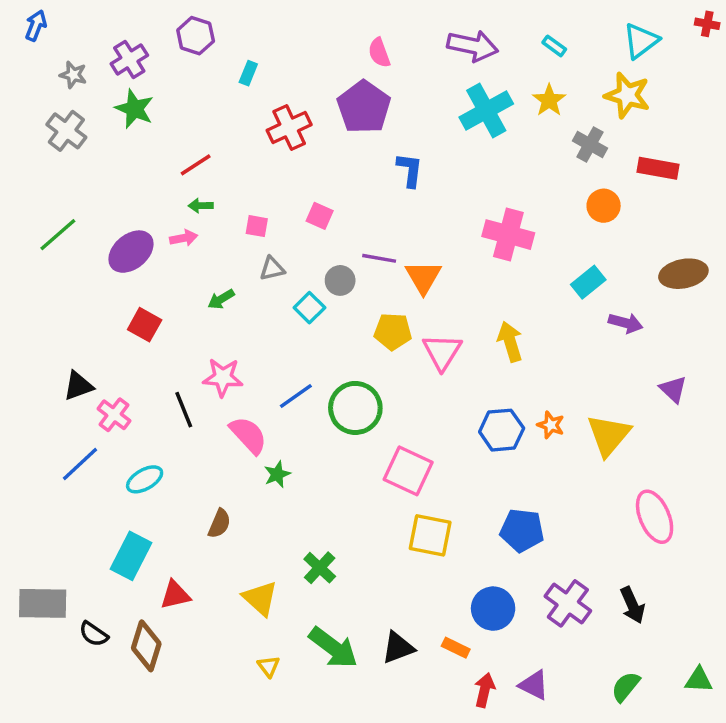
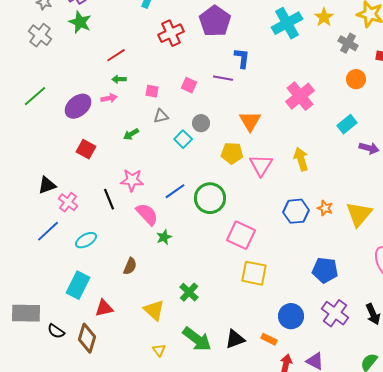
pink cross: (508, 235) -> (300, 96), turned 36
purple line: (379, 258) -> (223, 78), moved
blue pentagon: (522, 530) -> (325, 270), moved

